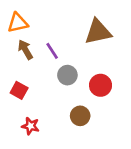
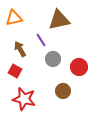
brown triangle: (98, 32) -> (59, 20), moved
brown arrow: (25, 50) -> (20, 49), moved
red star: (30, 126) -> (24, 99), size x1.6

